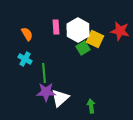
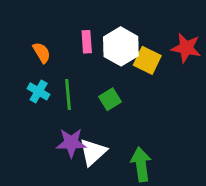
green square: (83, 48) -> (110, 99), moved
green line: (44, 73) -> (68, 95), moved
green arrow: (91, 106) -> (141, 164), size x1.5

